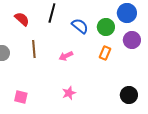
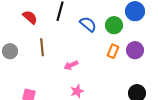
purple circle: (132, 40) -> (135, 50), moved
pink arrow: (66, 56) -> (71, 65), moved

